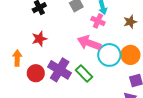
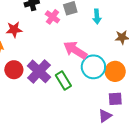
pink cross: (98, 21) -> (52, 17), moved
red star: (39, 39) -> (14, 30), moved

